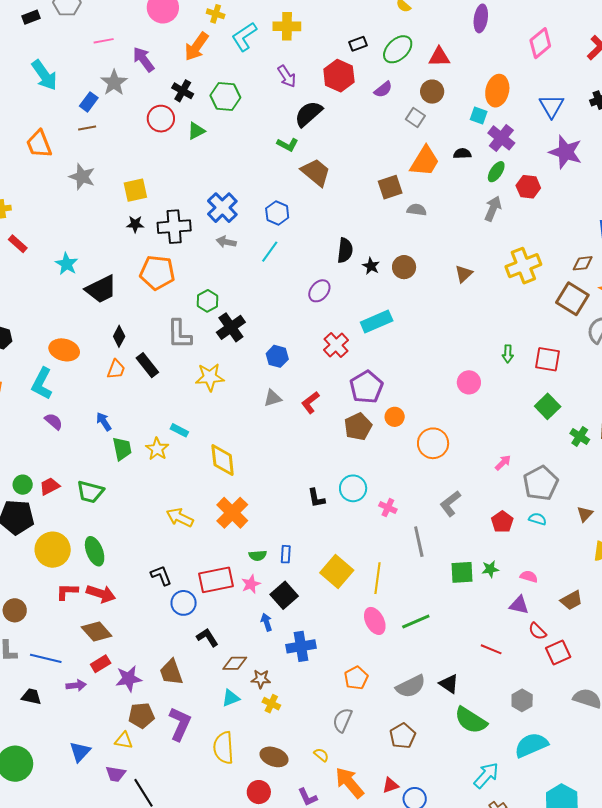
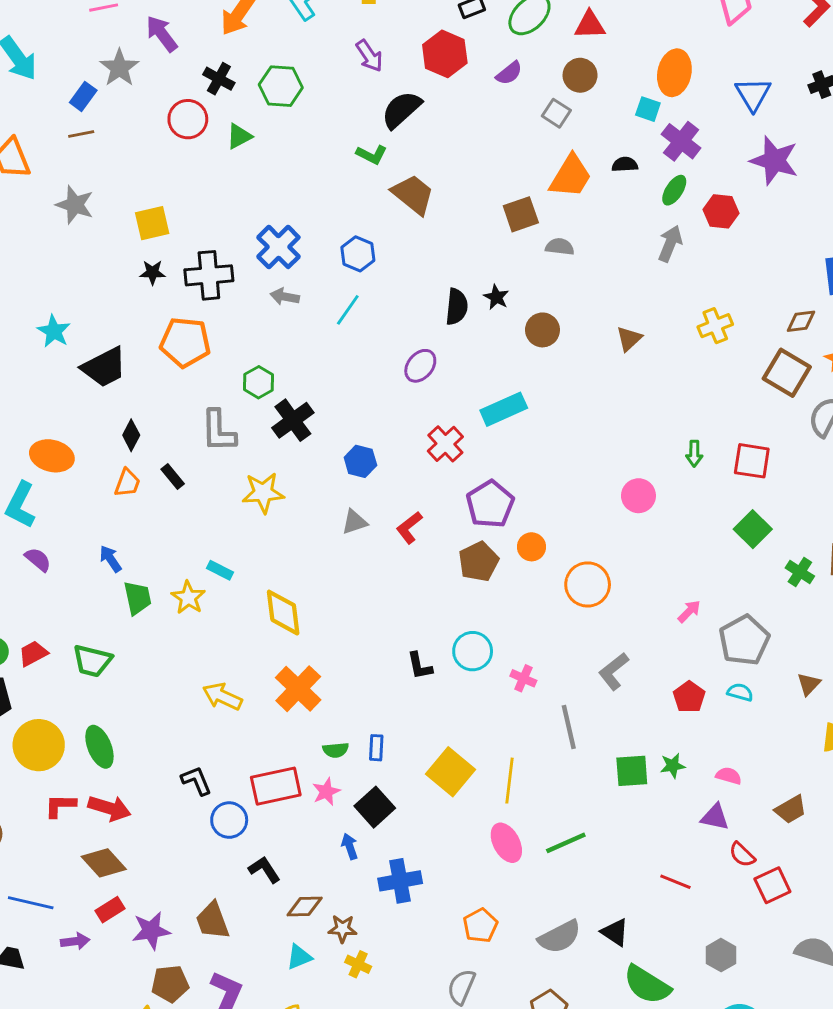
black star: (371, 266) -> (496, 297), moved
yellow cross: (523, 266) -> (715, 326), size x0.7
black rectangle: (147, 365) -> (173, 476), size x0.7

